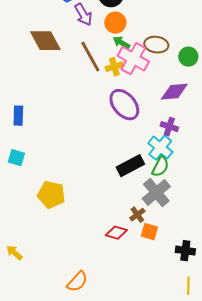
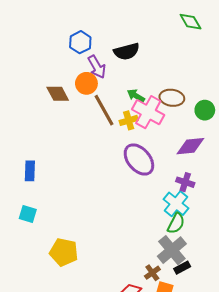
orange circle: (115, 23) -> (86, 83), moved
brown diamond: (45, 41) -> (58, 94), size x0.7
black rectangle: (130, 166) -> (182, 268), moved, size x0.6

